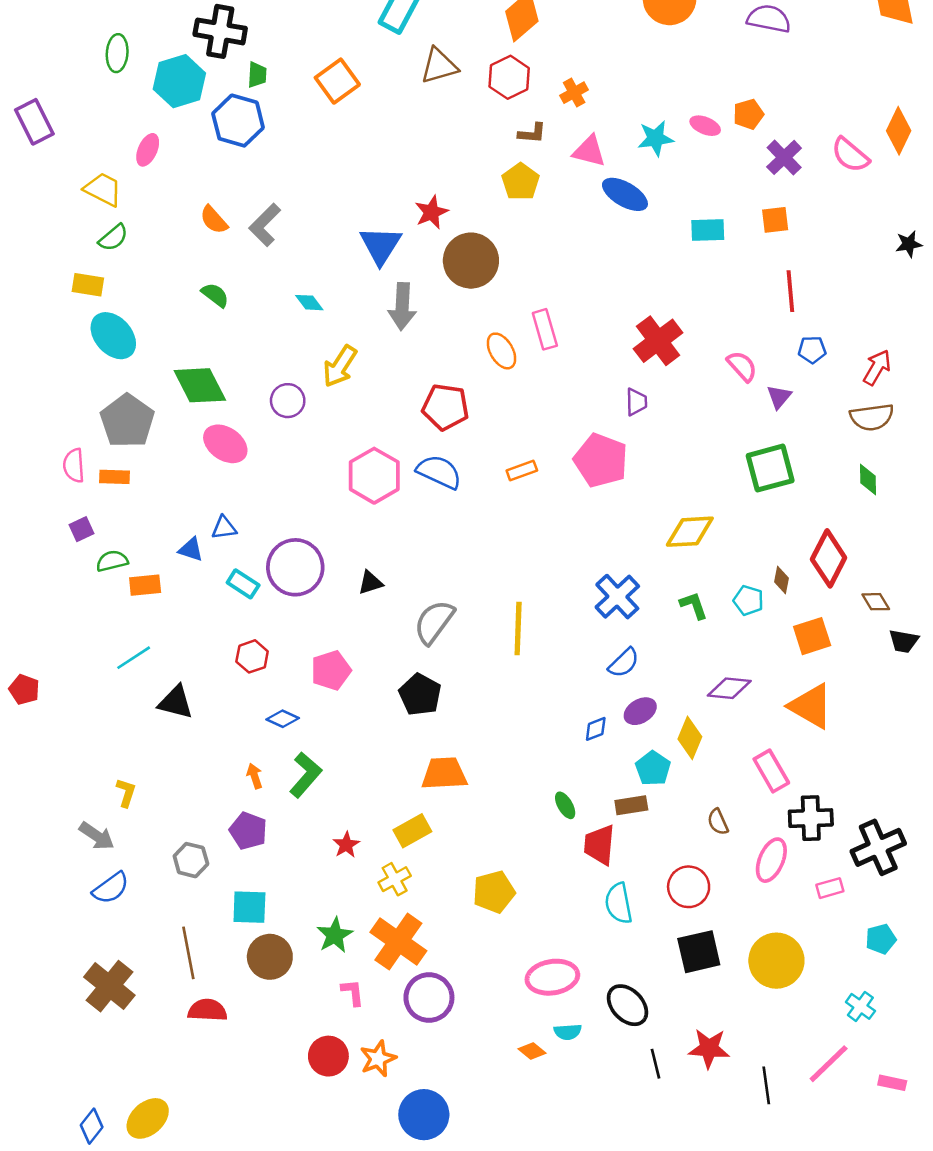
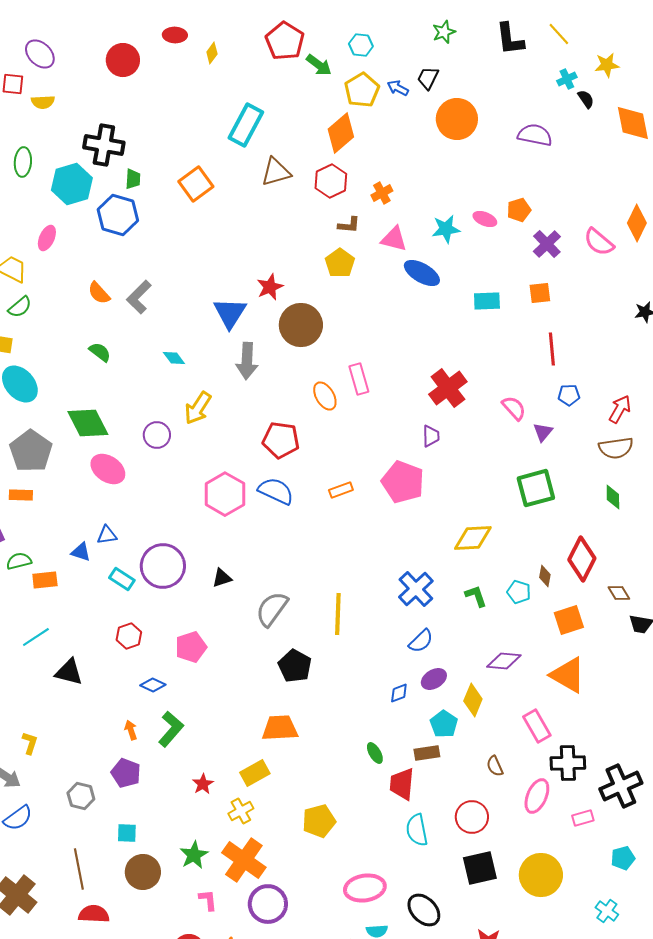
black pentagon: (420, 695) -> (295, 666), moved
cyan square: (249, 907) -> (127, 833), size x0.7

